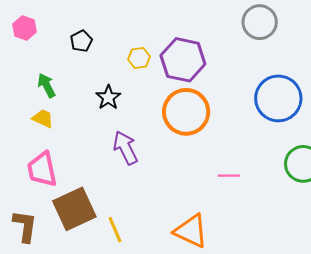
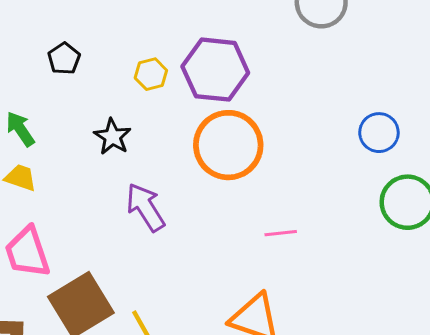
blue circle: (278, 98) -> (379, 133), moved, size x0.6
pink line: (229, 176) -> (281, 233), moved

